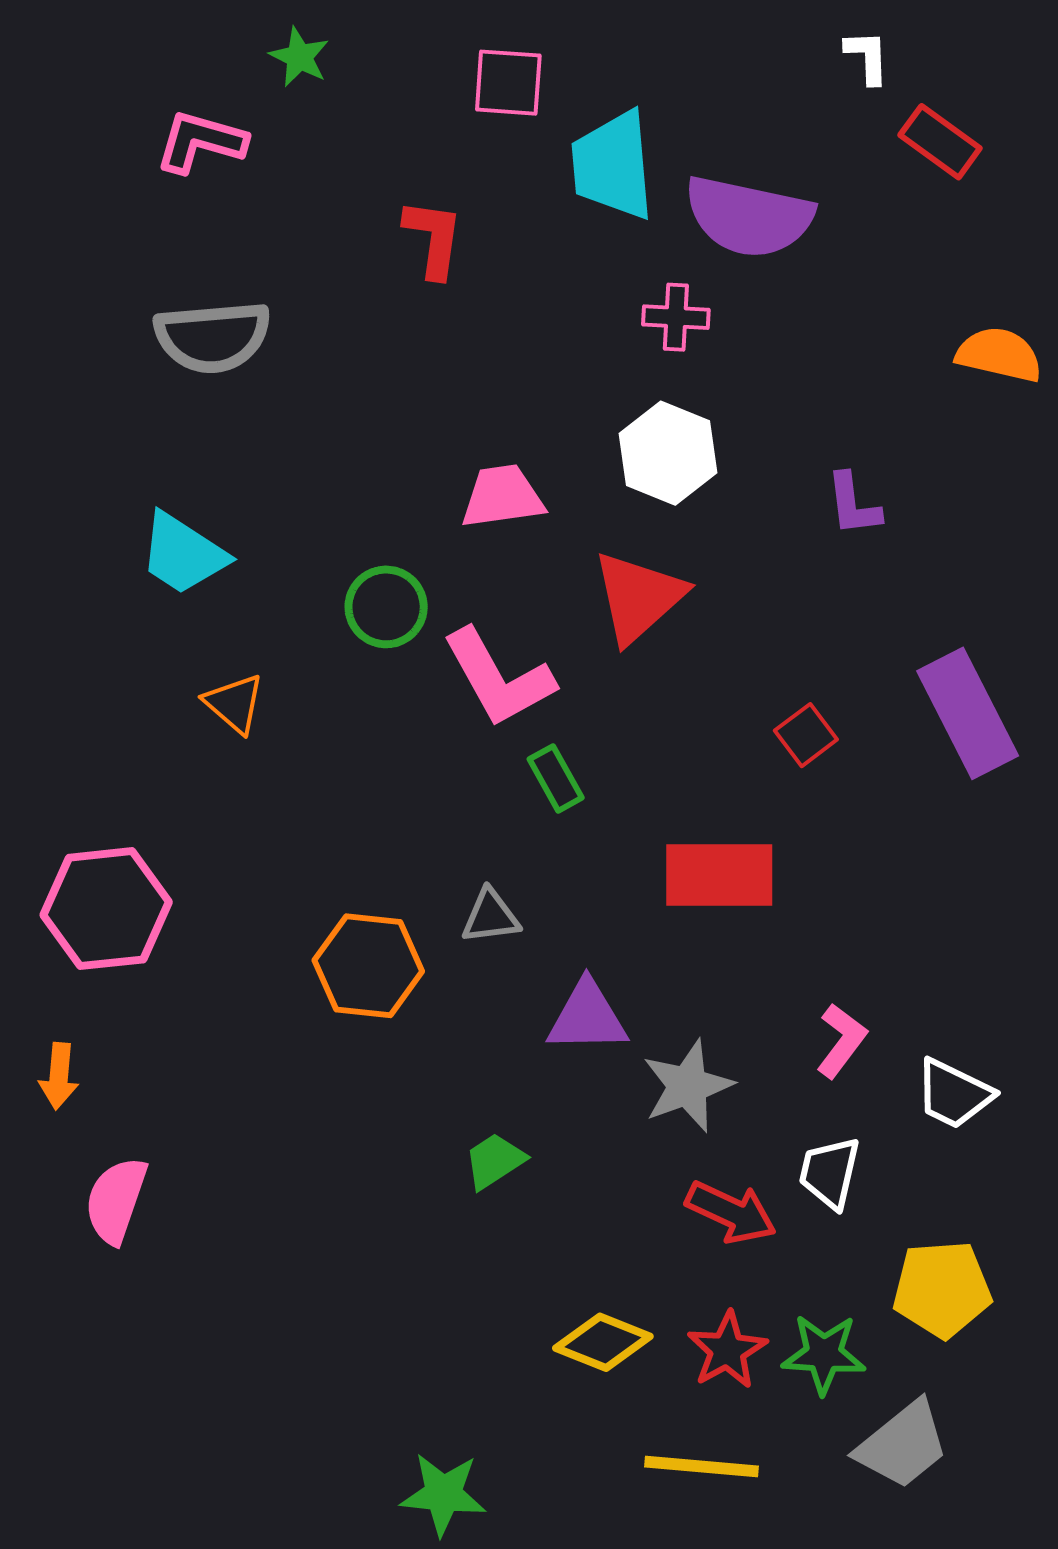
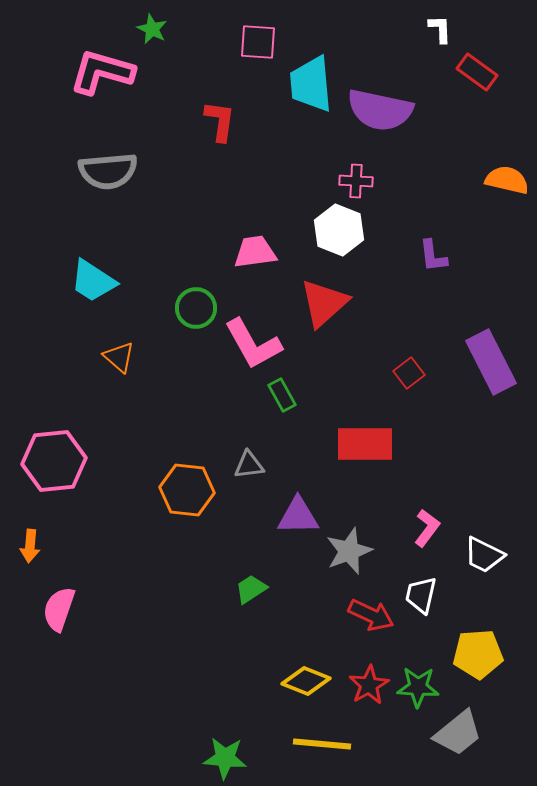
pink L-shape: (201, 142) -> (102, 72), size x1.4
pink cross: (676, 317) -> (356, 181), moved
yellow line: (701, 1466) -> (322, 744), moved

